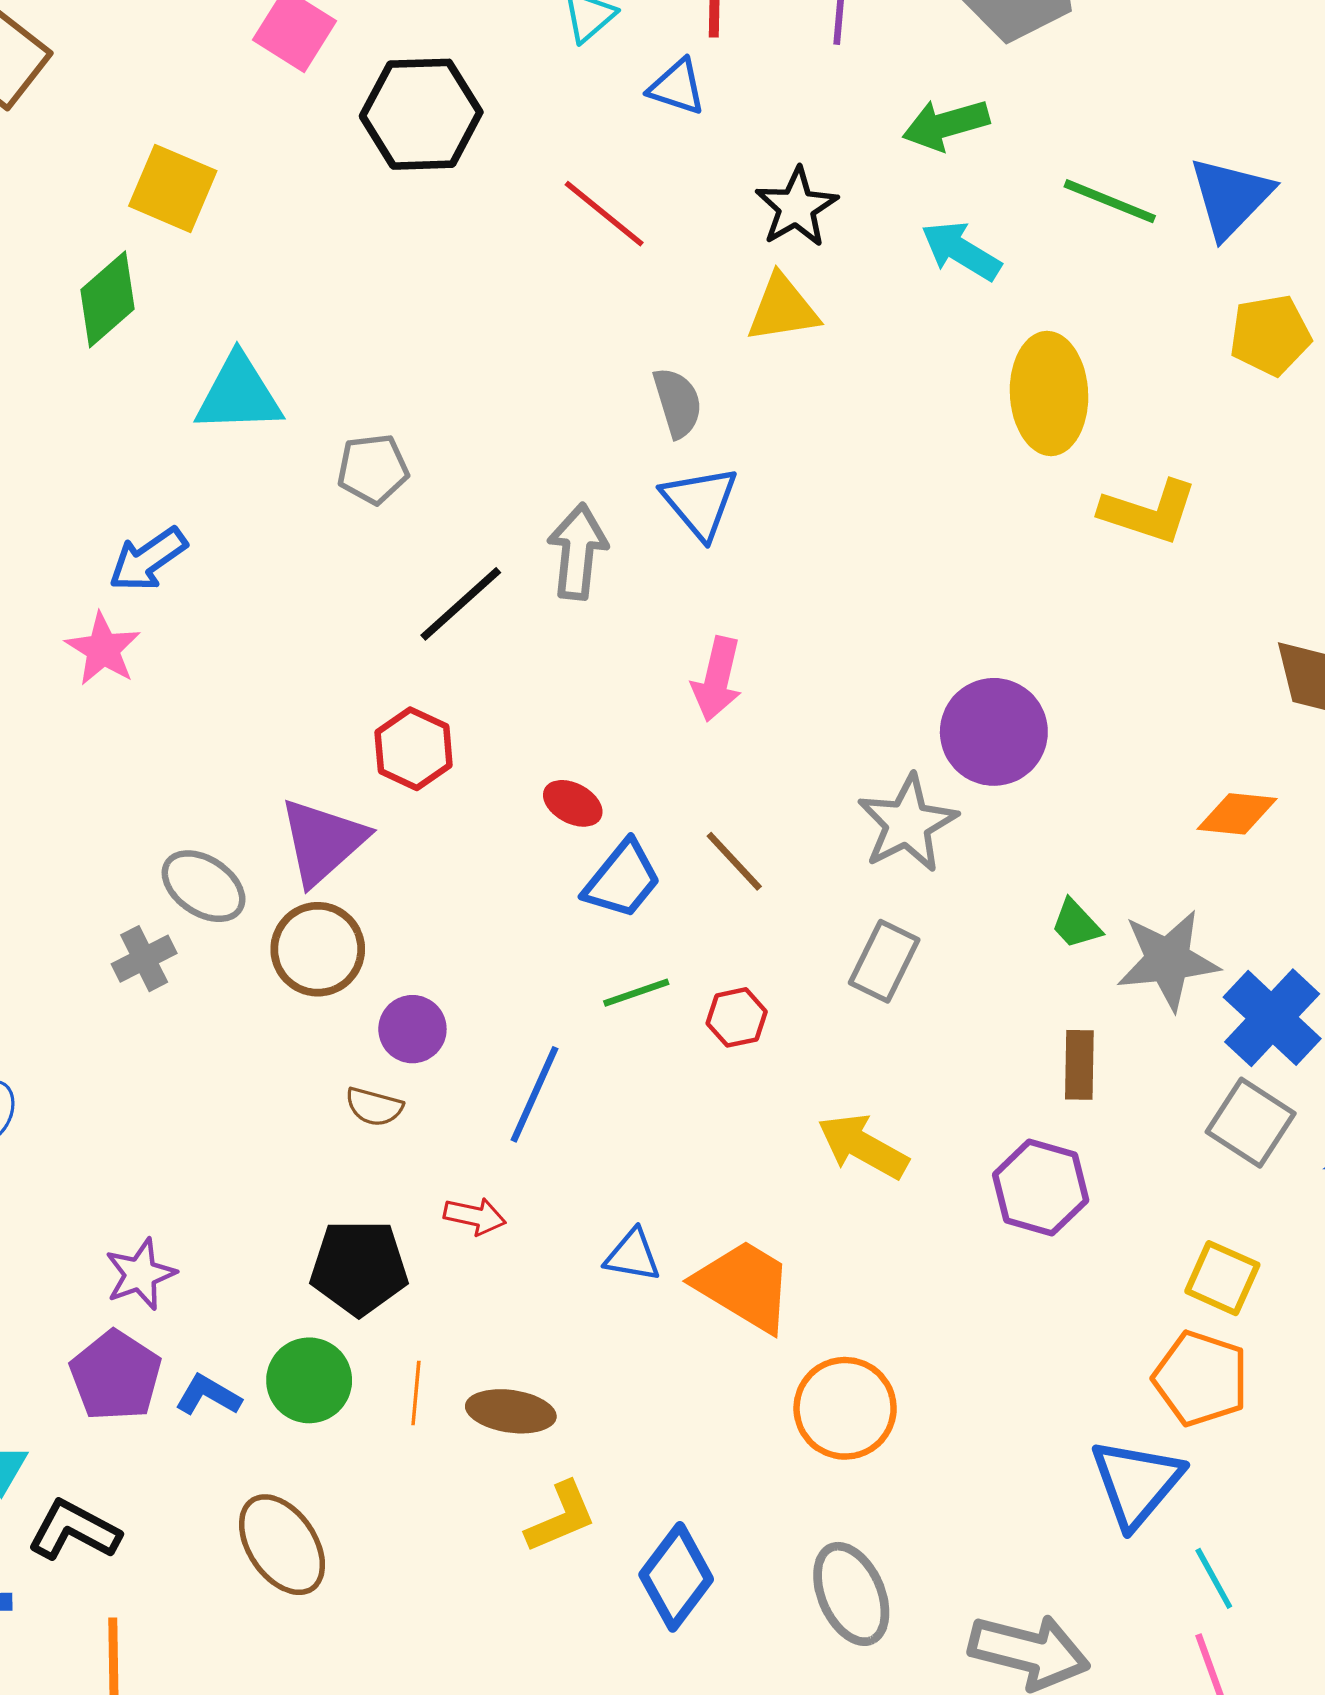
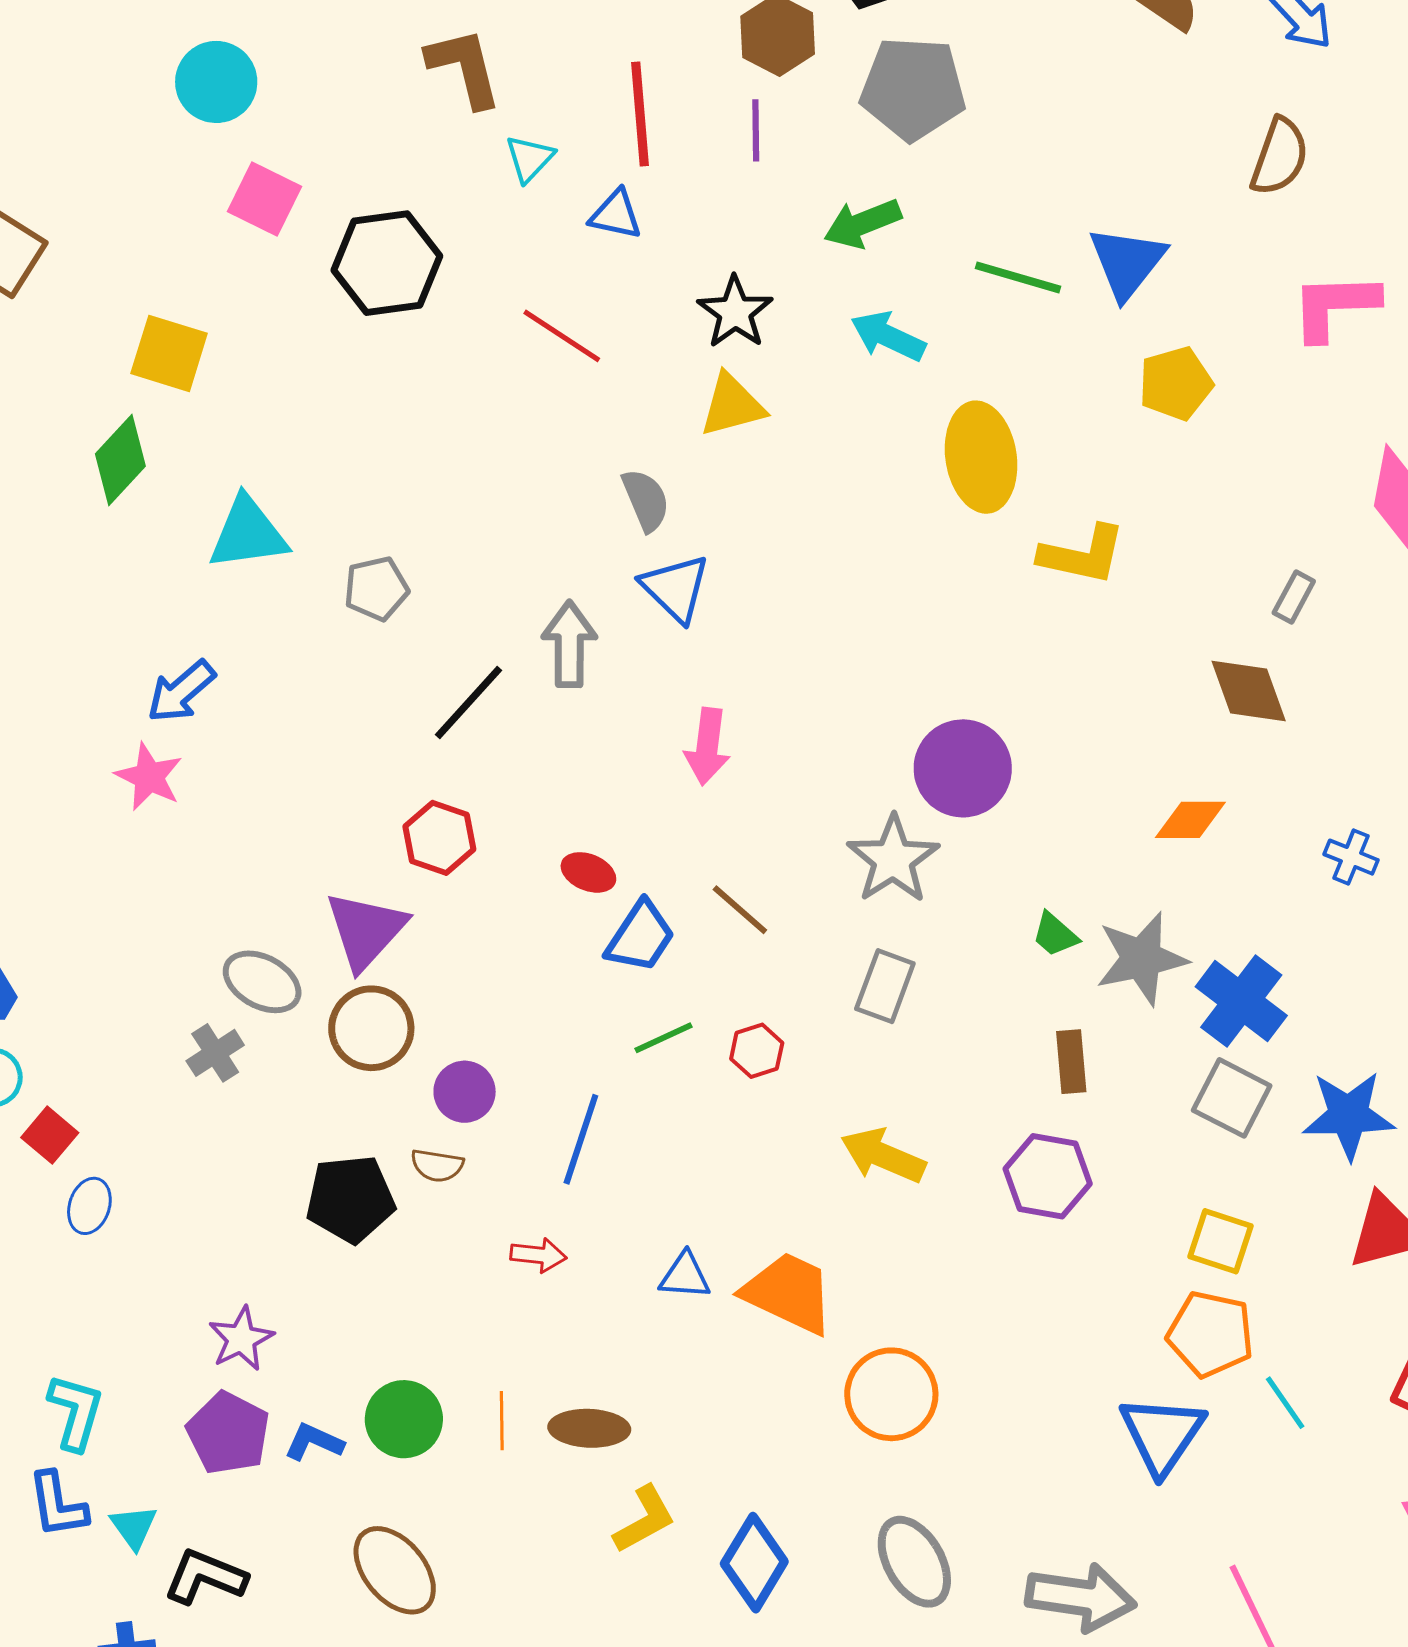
black pentagon: (359, 1267) -> (350, 1199), moved
cyan line: (1214, 1578) -> (1285, 1403), moved

